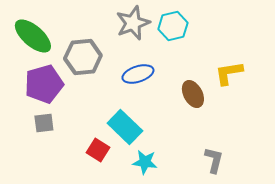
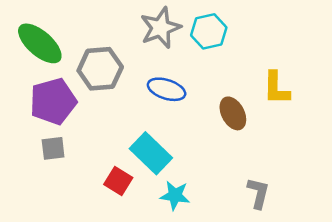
yellow L-shape: (229, 73) -> (276, 88), turned -80
blue ellipse: (138, 74) -> (167, 89), turned 36

